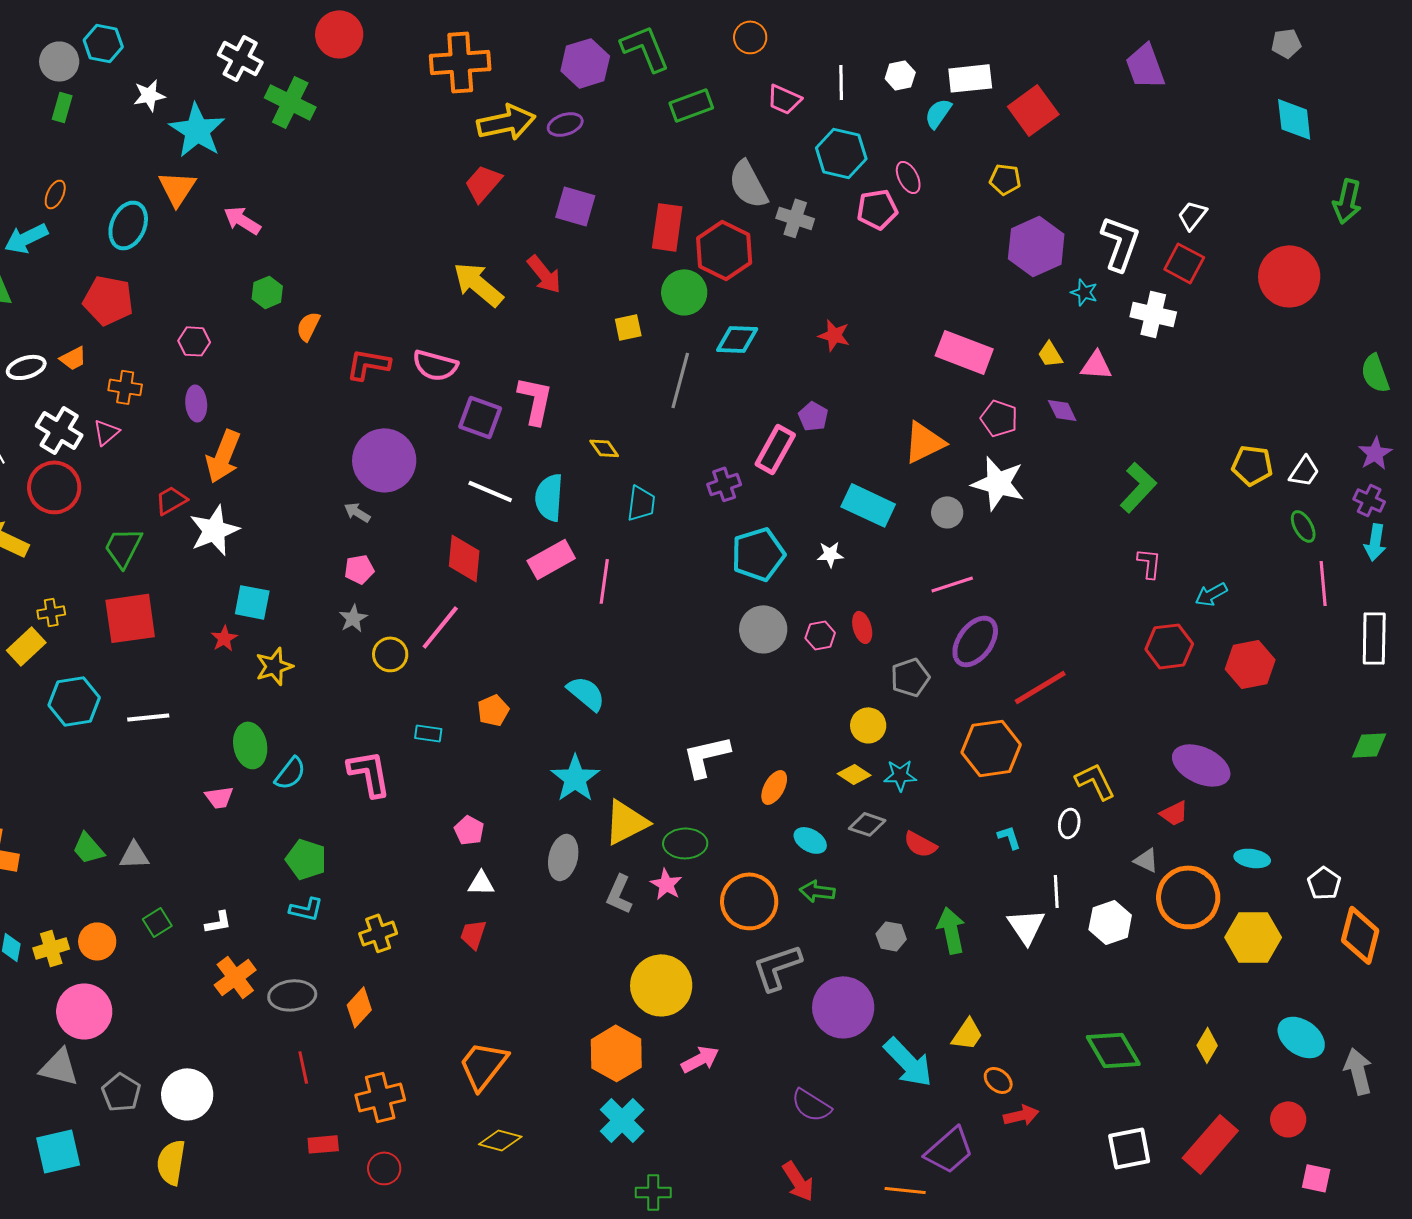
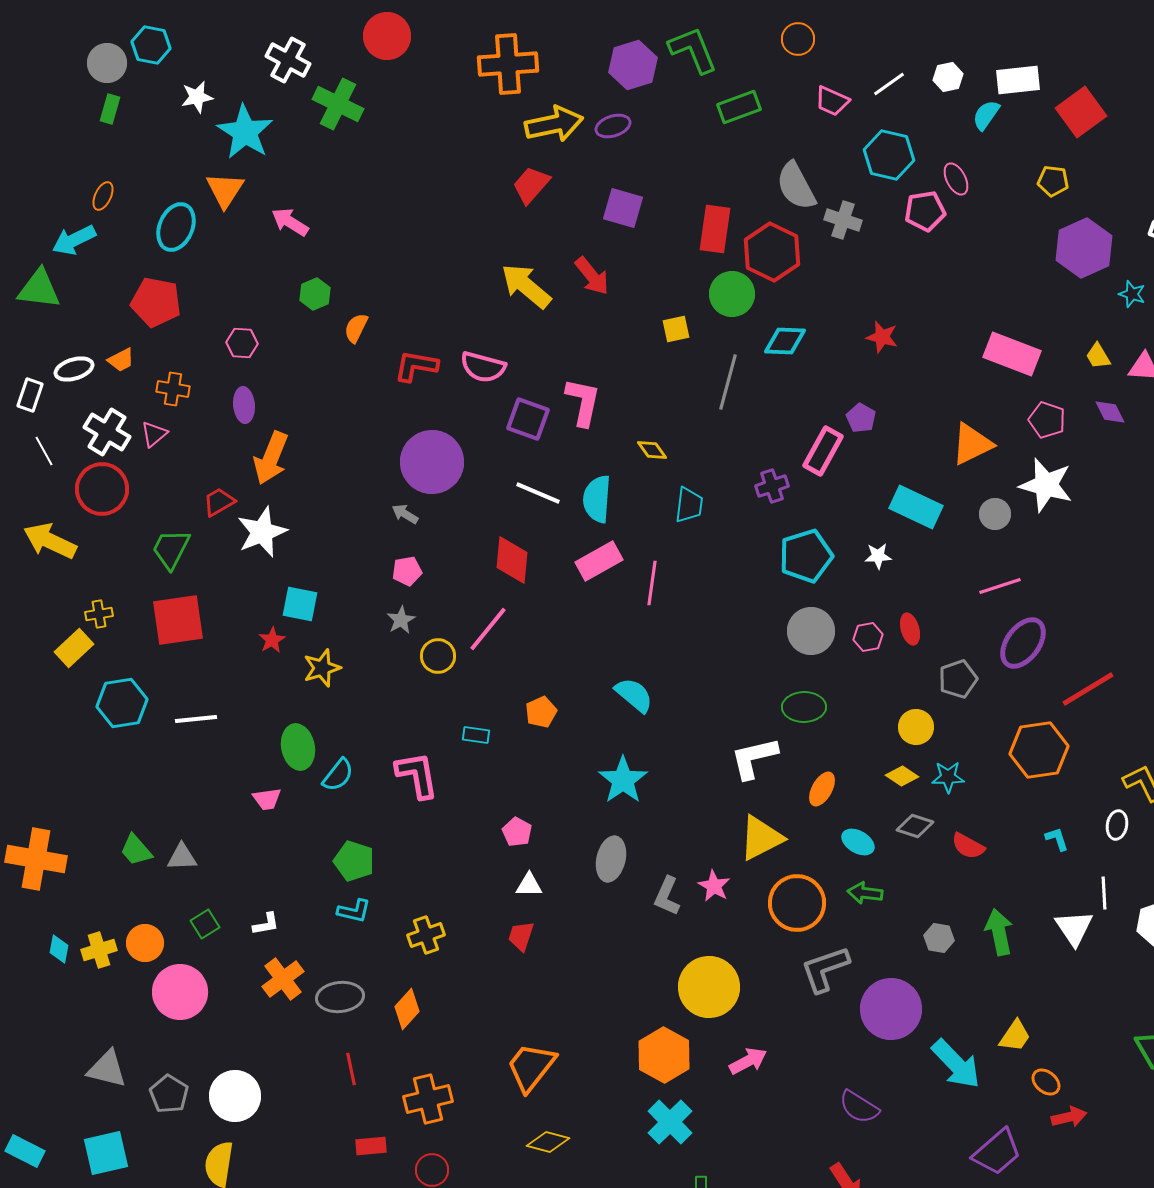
white line: (841, 82) -> (889, 84), turned 56
yellow triangle: (626, 822) -> (761, 838), moved
green ellipse: (685, 843) -> (804, 707), moved
pink circle: (84, 1011) -> (180, 992), moved

